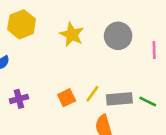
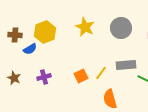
yellow hexagon: (22, 24) -> (45, 32), moved
gray rectangle: (119, 99) -> (126, 65), moved

